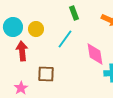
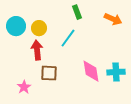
red arrow: (22, 51) -> (37, 50), moved
pink diamond: (95, 54) -> (91, 71), moved

